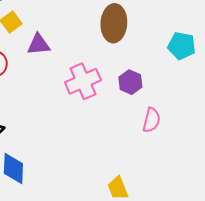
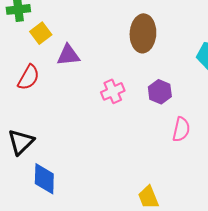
pink cross: (83, 81) -> (113, 91), size x0.7

